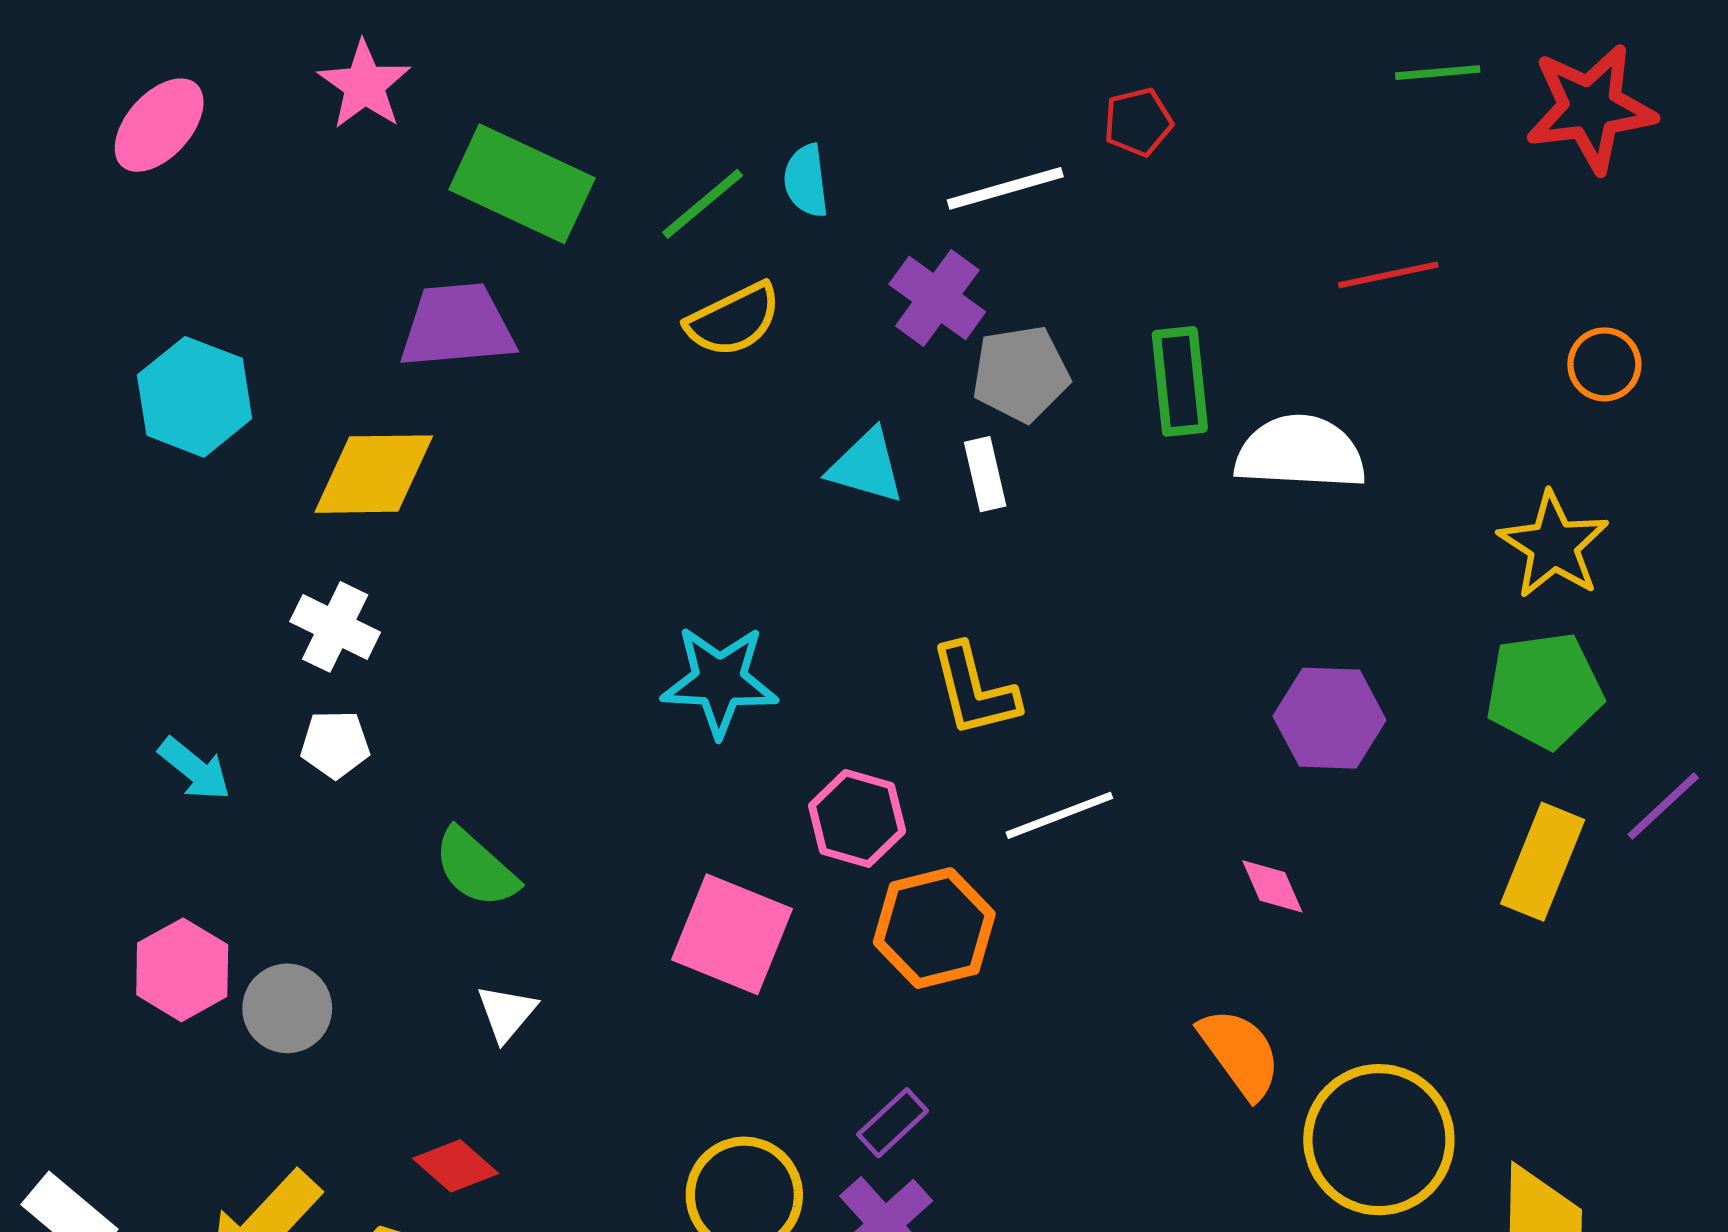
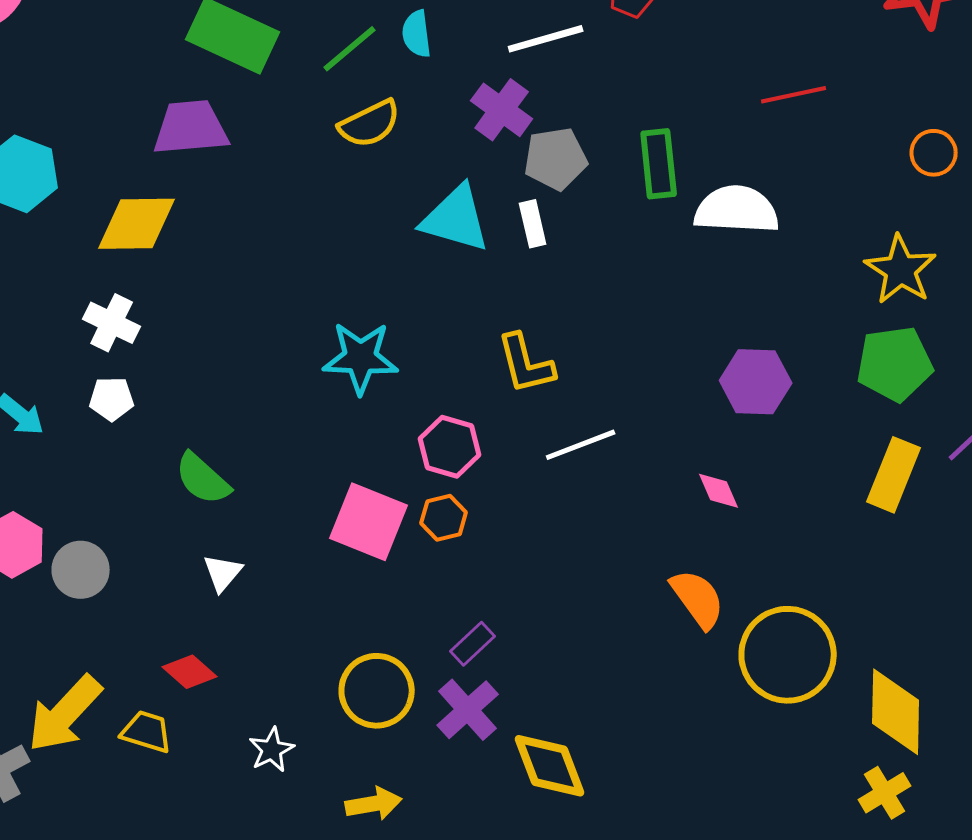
cyan triangle: (866, 466) -> (456, 219), size x1.4
orange hexagon: (934, 928) -> (444, 518), moved, size x0.6

